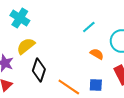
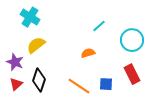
orange semicircle: (97, 54) -> (88, 53), moved, turned -48
black diamond: (39, 70) -> (39, 80), moved

